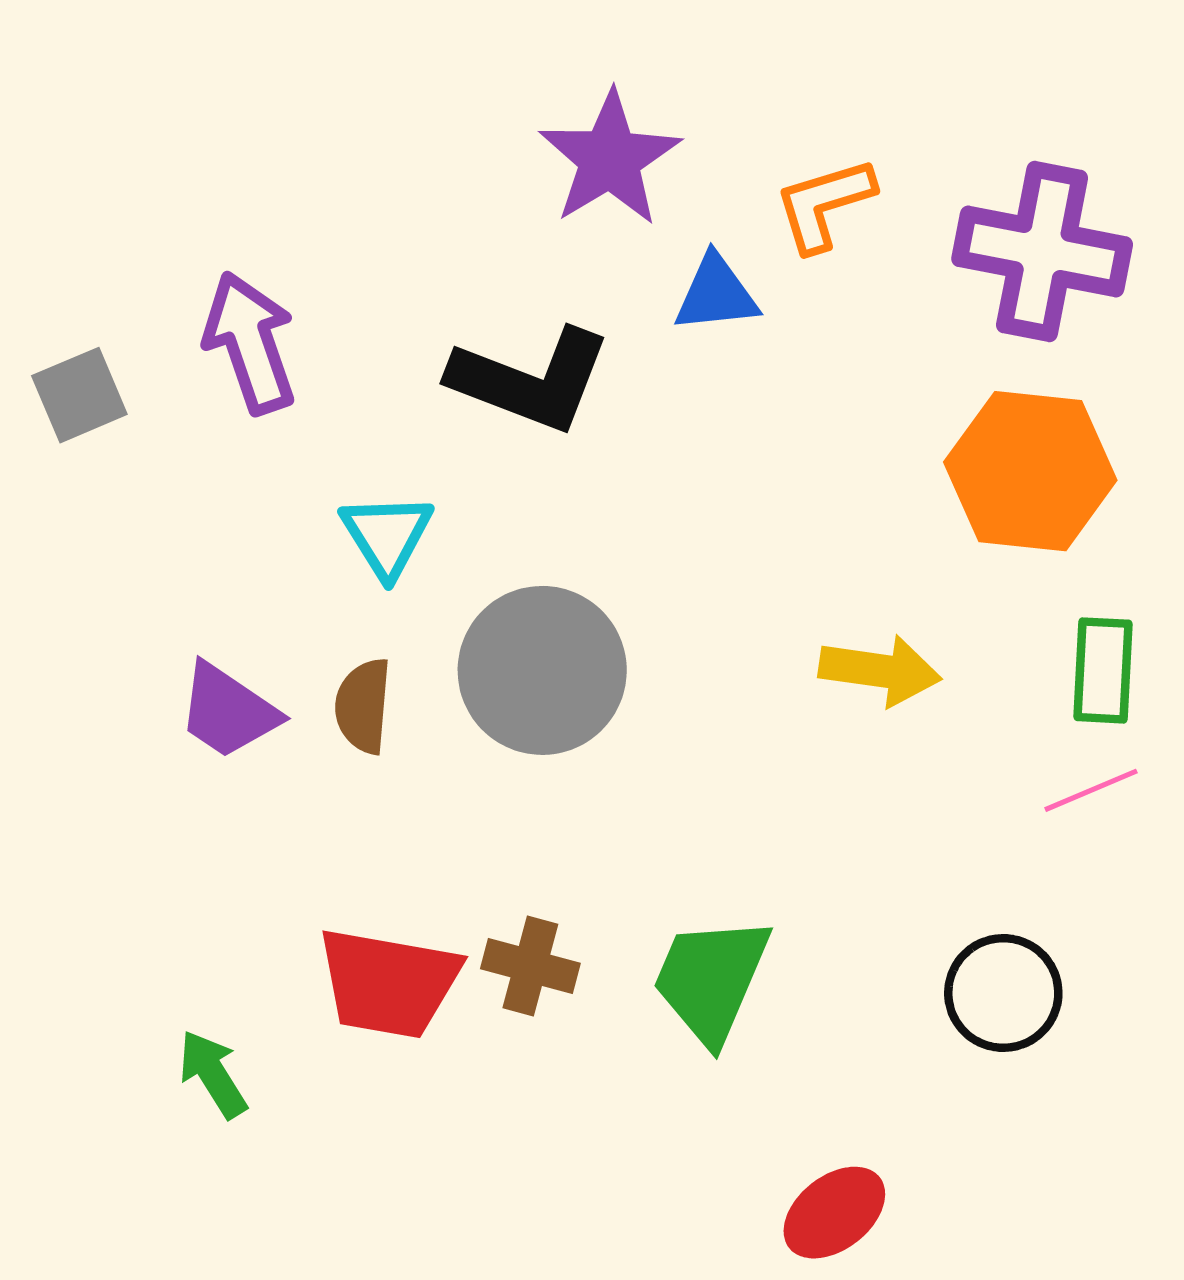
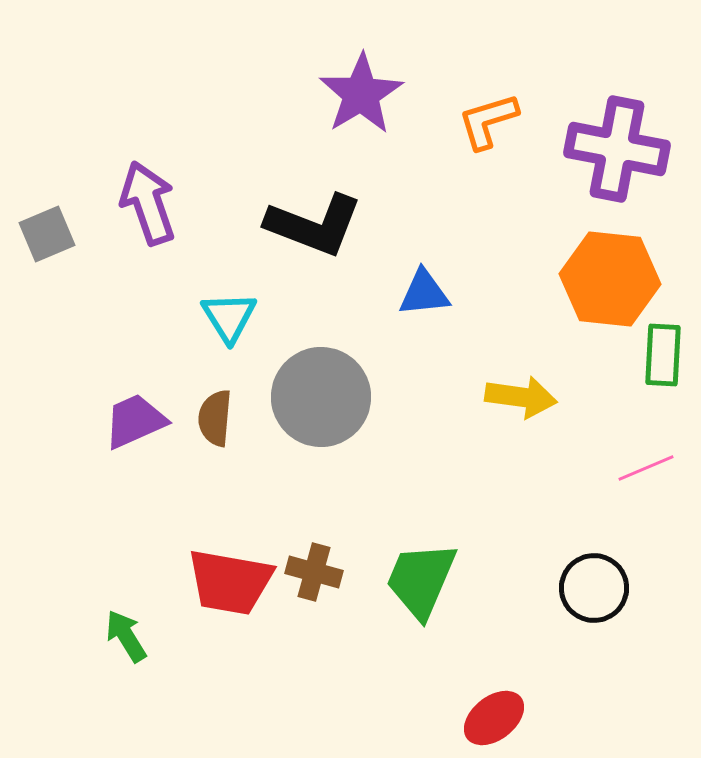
blue triangle: (716, 294) -> (424, 293), moved
green rectangle: (1103, 670) -> (663, 355), moved
purple trapezoid: (228, 711) -> (135, 421), turned 122

